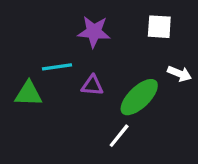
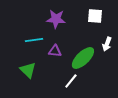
white arrow: (179, 74) -> (107, 44), turned 88
green triangle: (29, 94) -> (28, 70), moved, turned 42

